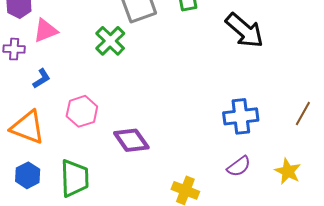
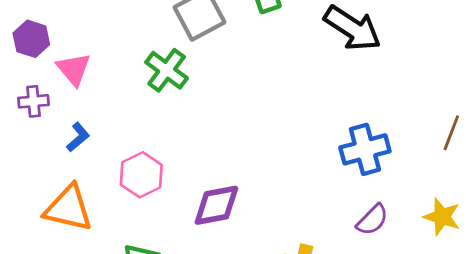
pink triangle: (45, 31) -> (74, 69), turned -40
purple diamond: (131, 140) -> (216, 205), turned -57

